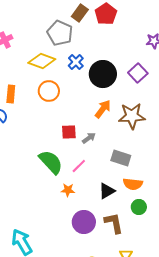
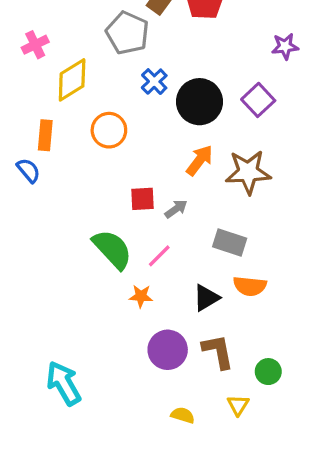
yellow diamond: (42, 61) -> (72, 80), moved, turned -52
green circle: (139, 207) -> (268, 372), moved

